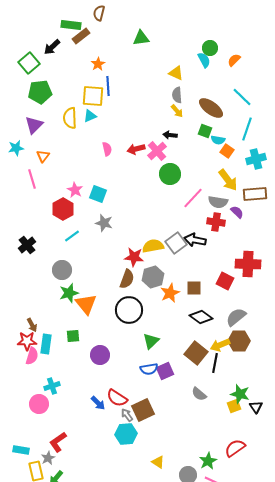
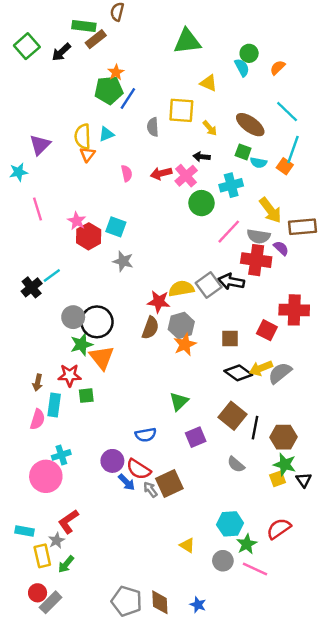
green triangle: (141, 38) -> (187, 41), moved, size x1.4
green square: (29, 63) -> (27, 46), moved
blue line: (108, 86) -> (128, 98), turned 36
green pentagon: (40, 92) -> (109, 90), moved
gray semicircle: (177, 95) -> (153, 127), moved
yellow square: (93, 96) -> (181, 110), moved
orange square: (227, 151) -> (285, 166), moved
orange triangle: (43, 156) -> (87, 154), moved
cyan cross: (256, 159) -> (231, 185), moved
pink star: (75, 190) -> (77, 221), moved
red hexagon: (63, 209) -> (89, 236), moved
red cross: (216, 222) -> (256, 260), size x1.4
cyan line: (72, 236) -> (52, 276), moved
orange star: (170, 293) -> (185, 344), moved
black circle: (129, 310) -> (97, 322), moved
brown arrow: (32, 325) -> (38, 382), turned 40
red star: (27, 341) -> (70, 375), moved
brown hexagon: (239, 341) -> (283, 437), moved
yellow arrow: (220, 345) -> (261, 368), moved
purple circle: (100, 355) -> (112, 461), moved
blue semicircle: (149, 369) -> (146, 435), moved
blue arrow: (98, 403) -> (127, 482), moved
pink circle: (39, 404) -> (46, 476), size x1.4
cyan hexagon: (126, 434) -> (230, 524), moved

